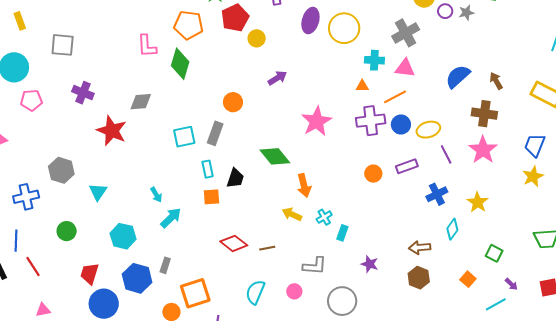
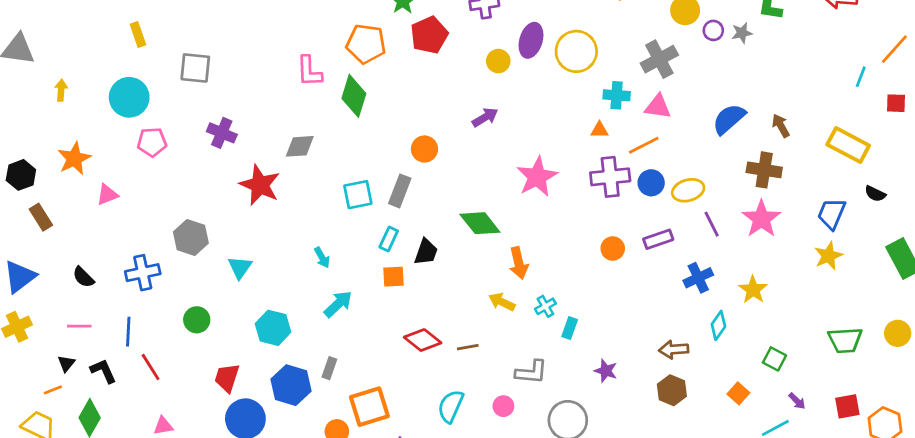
yellow circle: (257, 38) -> (498, 61), moved
cyan rectangle: (208, 169) -> (389, 239), turned 36
cyan arrow: (156, 195) -> (322, 257), moved

